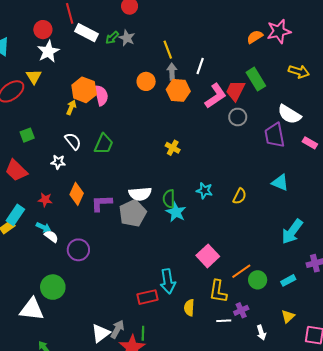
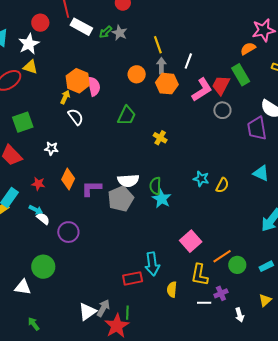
orange semicircle: (255, 37) -> (248, 49), moved
white star: (48, 51) -> (29, 44), moved
yellow triangle: (34, 77) -> (30, 67), turned -42
green square: (27, 135) -> (23, 122), size x1.5
white semicircle: (73, 141) -> (76, 117), moved
green trapezoid: (104, 144) -> (127, 116), moved
cyan star: (204, 191) -> (201, 179), moved
white triangle: (32, 309) -> (23, 287), size x0.7

